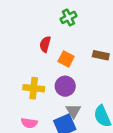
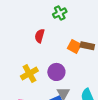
orange square: (66, 59) -> (74, 46), moved
yellow cross: (34, 88) -> (29, 74), turned -36

